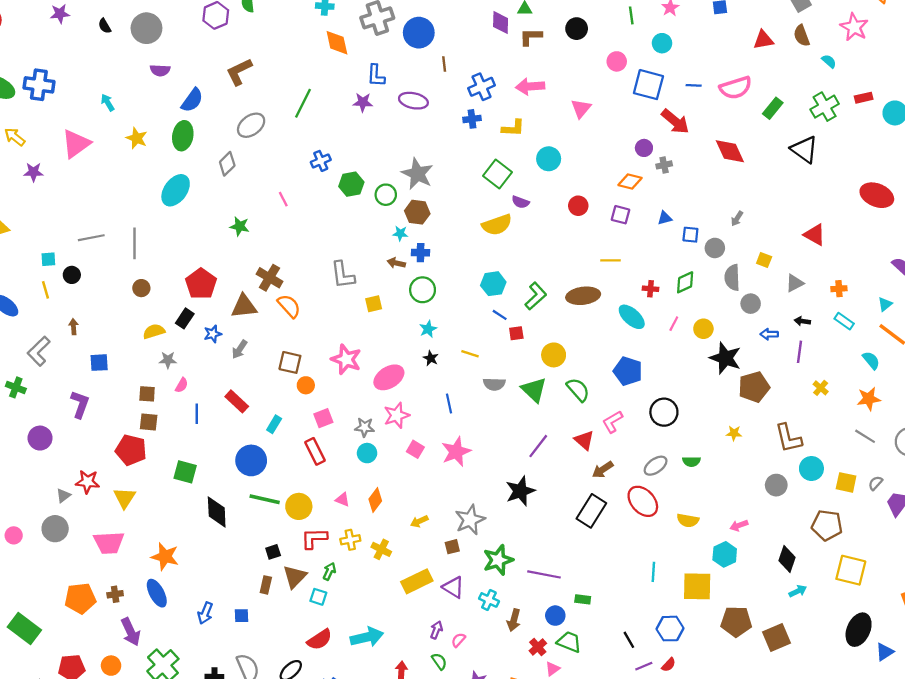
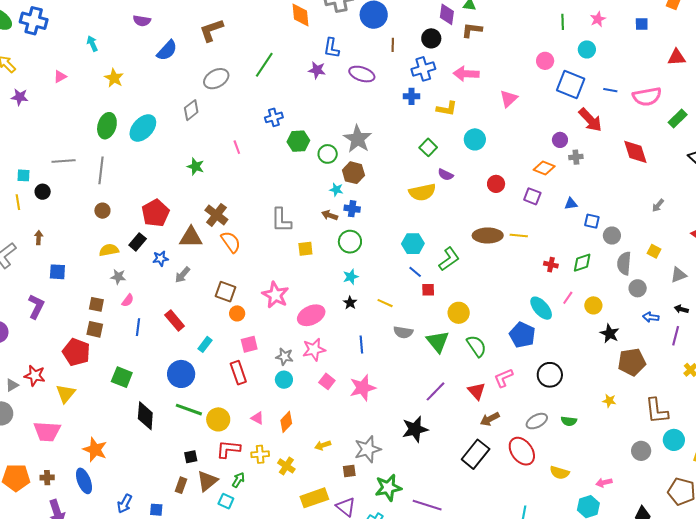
black circle: (577, 29) -> (431, 38), moved
green ellipse: (183, 136) -> (107, 126), moved
pink triangle: (76, 144) -> (60, 77), size x0.5
green square: (498, 174) -> (428, 147), size x0.7
gray arrow: (737, 219) -> (658, 205), moved
brown ellipse: (583, 296) -> (488, 235), moved
cyan ellipse: (632, 317) -> (541, 308), moved
black star: (725, 358) -> (610, 334), size x0.7

